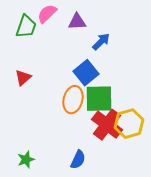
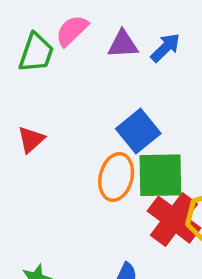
blue arrow: (101, 42) -> (165, 48), moved

